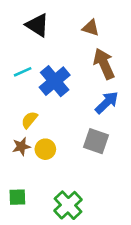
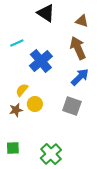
black triangle: (37, 25) -> (46, 13), moved
brown triangle: (91, 28) -> (82, 21), moved
cyan line: (23, 72) -> (17, 43), moved
yellow circle: (45, 149) -> (35, 104), moved

